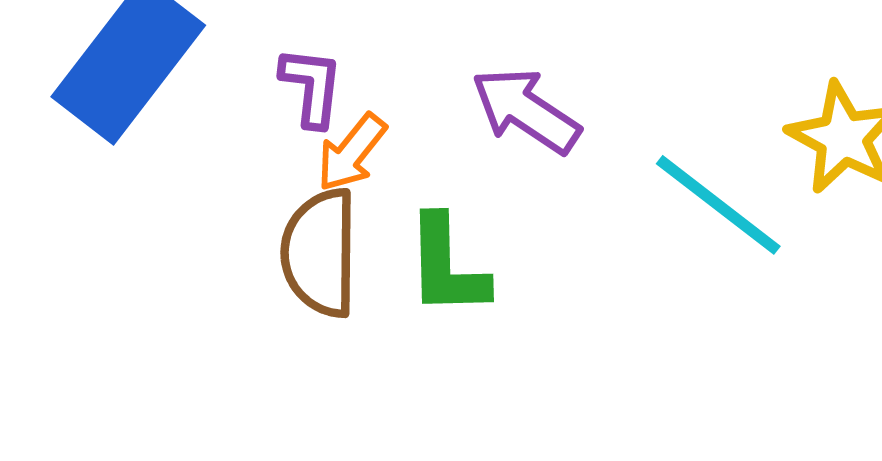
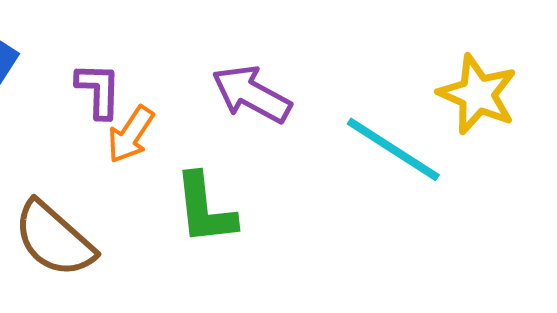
brown semicircle: (320, 253) -> (54, 239), moved, turned -44

